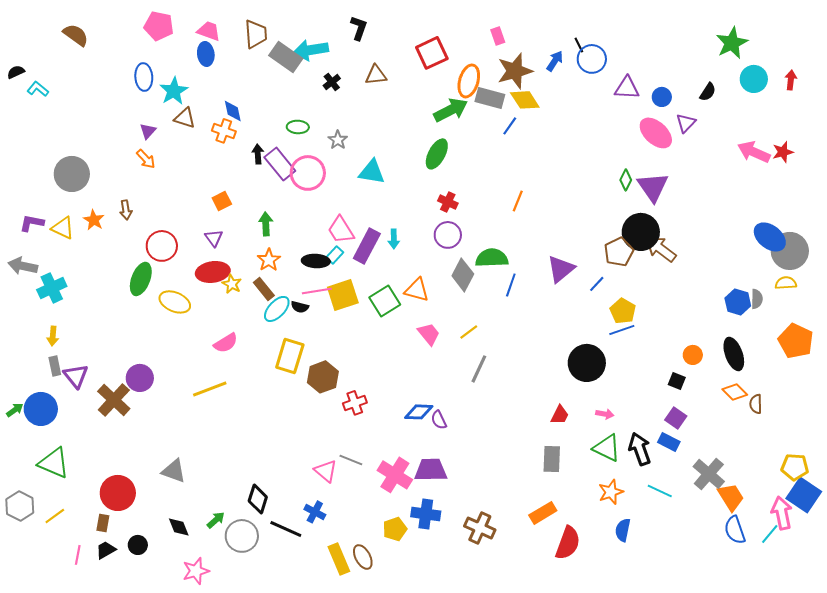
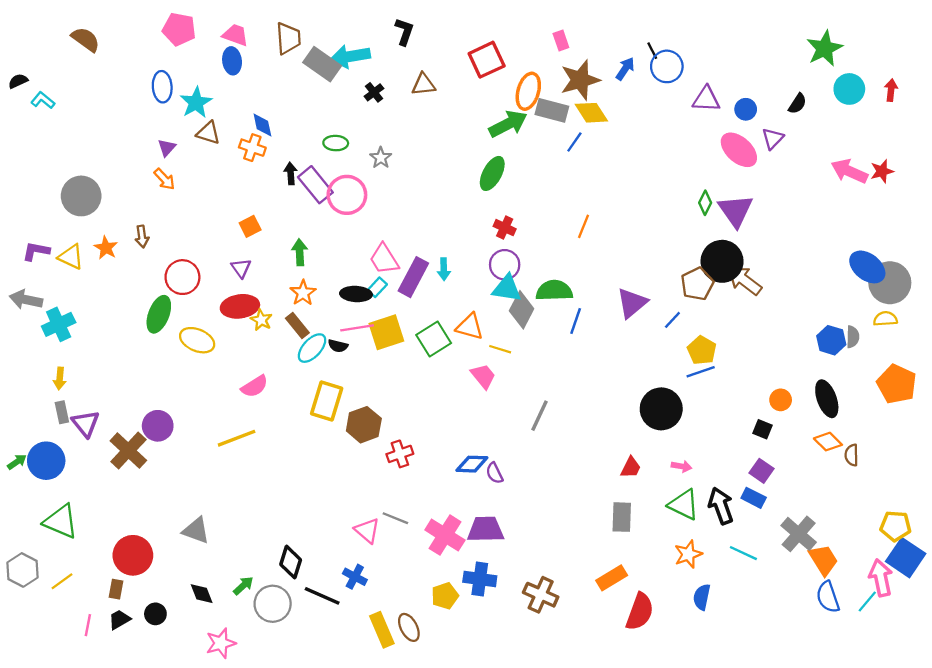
cyan triangle: (372, 172) -> (507, 288), moved
yellow line: (469, 332) -> (500, 349), moved, turned 54

